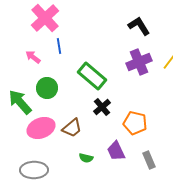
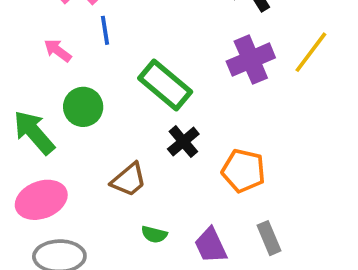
pink ellipse: (41, 128) -> (41, 200), moved
purple trapezoid: (116, 151) -> (211, 245), moved

